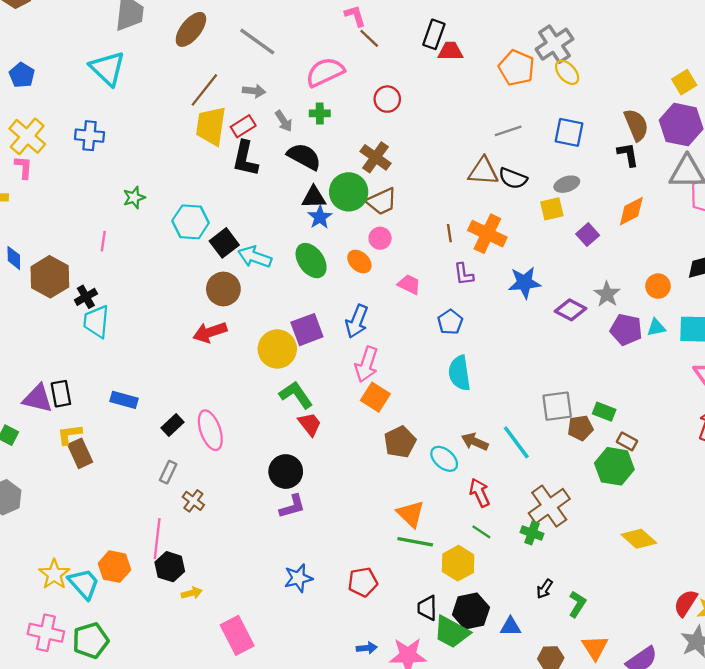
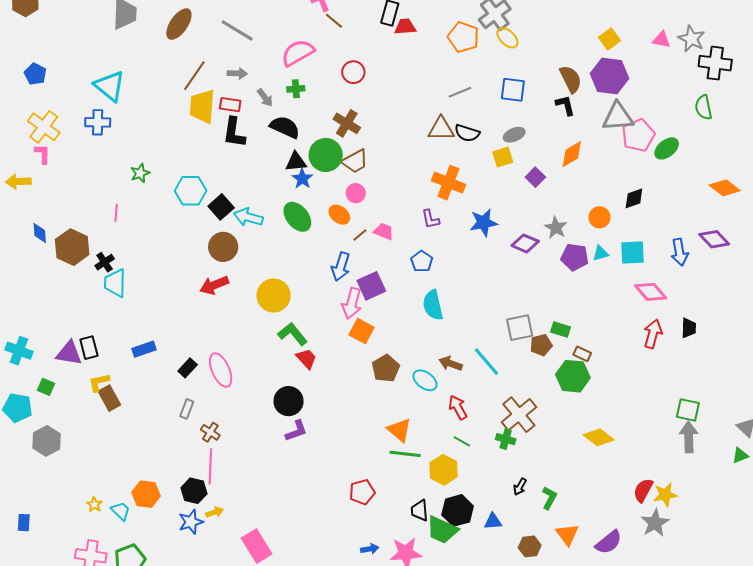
cyan triangle: (107, 68) -> (110, 86), moved
red rectangle: (243, 126) -> (230, 105), turned 45
brown line: (449, 233) -> (360, 235), moved, turned 63
purple square: (307, 330) -> (371, 286), moved
blue rectangle: (124, 400) -> (144, 349), turned -30
pink line: (157, 539) -> (210, 466), moved
yellow star: (54, 574) -> (94, 505), size x0.6
blue star: (298, 578) -> (191, 522), moved
cyan trapezoid: (84, 584) -> (121, 511), size x0.7

